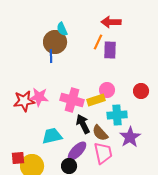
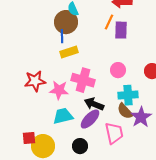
pink star: (39, 97) -> (59, 90), moved
yellow rectangle: (96, 100) -> (69, 52), moved
black arrow: (83, 124) -> (94, 104), turned -42
brown semicircle: (100, 133) -> (125, 111), moved
purple ellipse: (77, 151) -> (90, 119), moved

